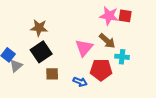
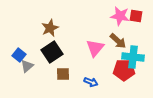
brown star: (39, 28) -> (50, 28), turned -30
cyan cross: (122, 57) -> (133, 57), size x1.5
red pentagon: (101, 70) -> (124, 70), moved

